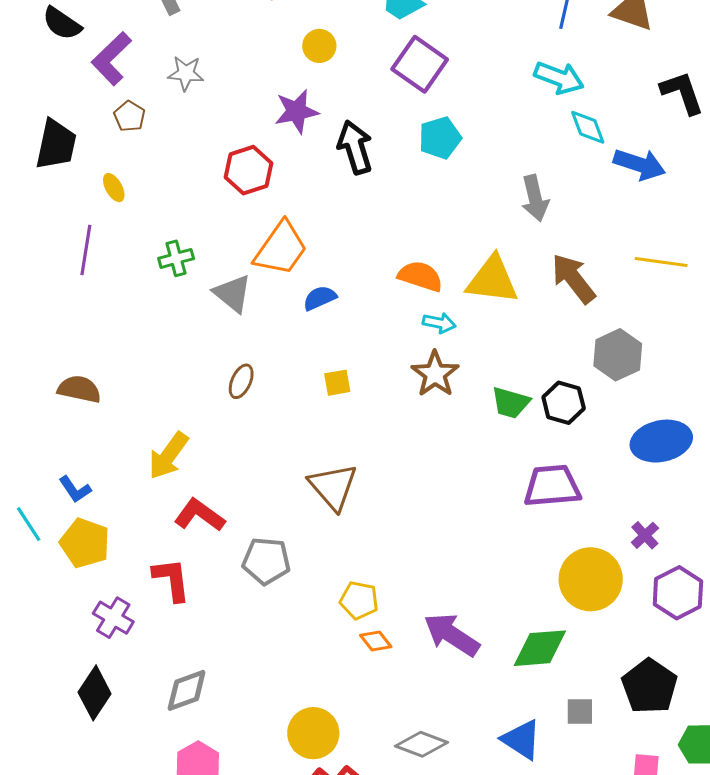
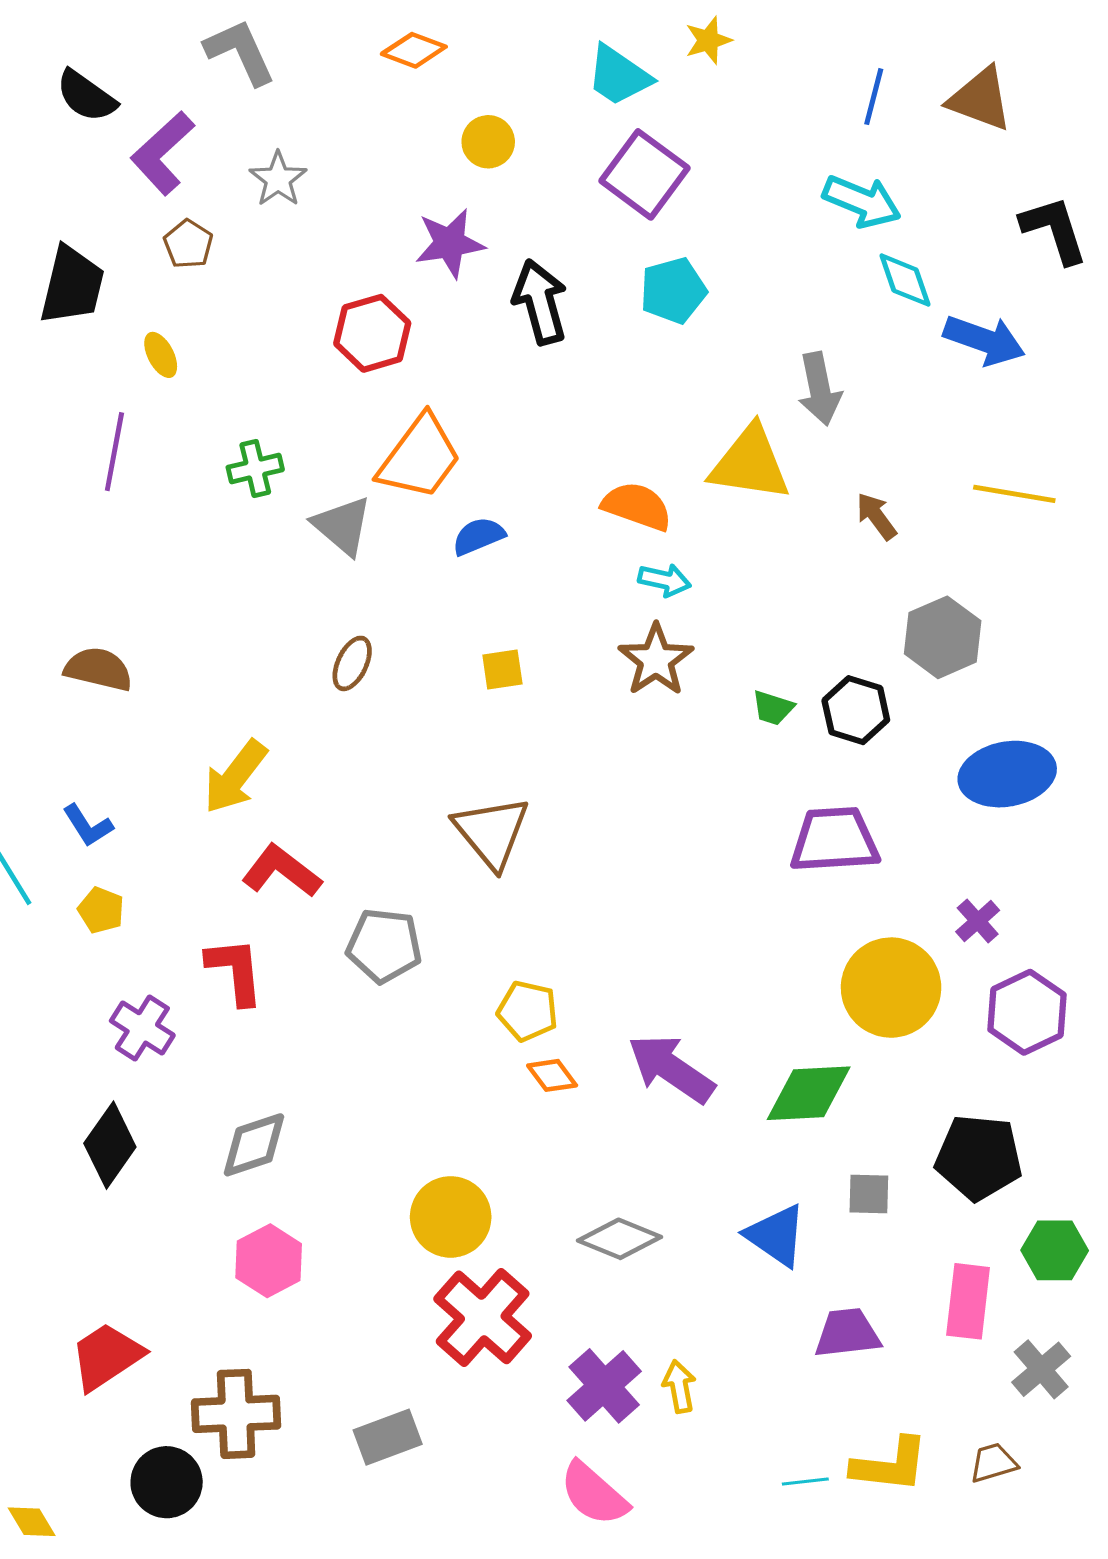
gray star: (186, 73) -> (278, 179), turned 30
brown arrow: (573, 279) -> (876, 516), size x0.6
yellow triangle: (492, 280) -> (750, 463), moved
green trapezoid: (511, 403) -> (773, 708), size x0.7
yellow pentagon: (85, 543) -> (101, 910), size x0.6
black pentagon: (650, 686) -> (979, 1157), turned -30

